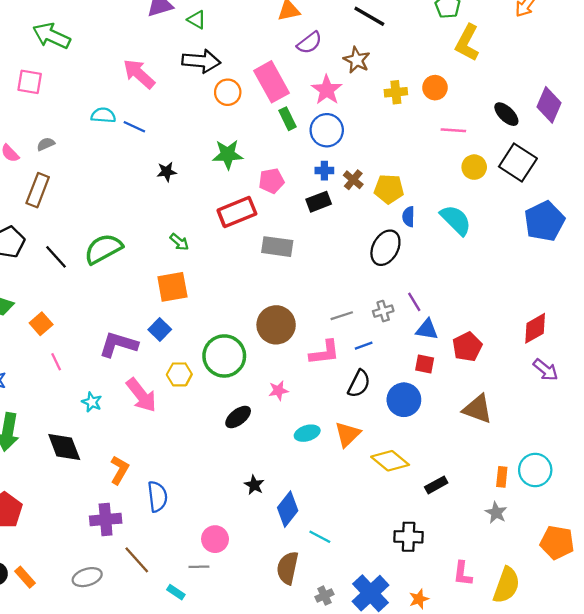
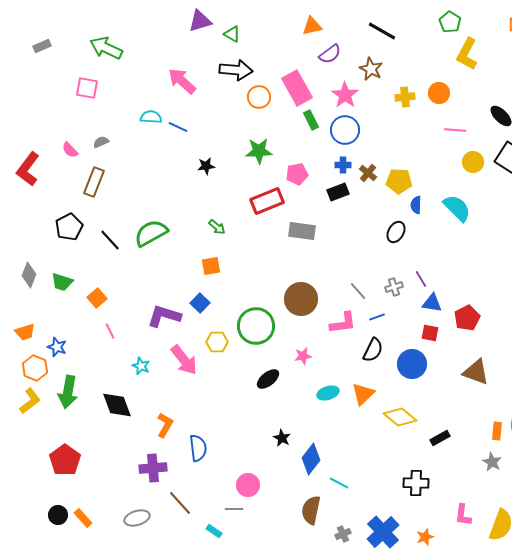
black ellipse: (385, 248) -> (396, 232), size x0.7
orange square: (172, 287) -> (211, 266), size x0.7
gray line: (342, 316) -> (358, 291), turned 66

